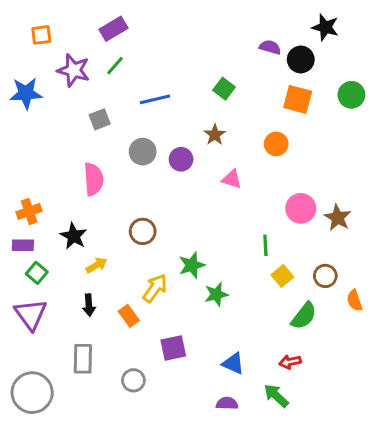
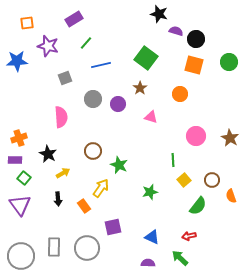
black star: (325, 27) -> (159, 14), moved
green line: (115, 66) -> (86, 43), moved
green square: (224, 89) -> (146, 58), size x1.6
brown star: (338, 218) -> (230, 138), moved
green star: (192, 265) -> (119, 165), moved, turned -30
green star: (216, 294) -> (150, 192), moved
gray rectangle: (83, 359) -> (54, 247), moved
gray circle: (133, 380) -> (87, 248), size x1.6

